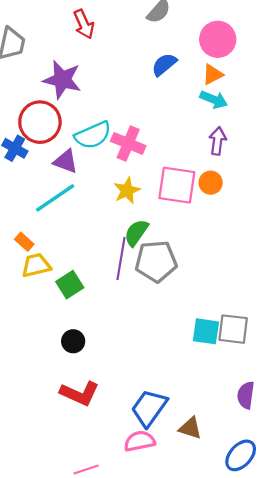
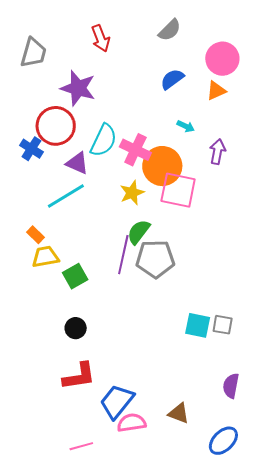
cyan arrow: (214, 100) -> (186, 126), moved, size x0.7
cyan semicircle: (93, 135) -> (104, 140), turned -44
orange circle: (211, 183) -> (162, 166), moved, size x1.8
gray square: (233, 329) -> (223, 325), size x0.7
red L-shape: (80, 393) -> (79, 376), turned -36
blue trapezoid: (149, 408) -> (117, 402), moved

